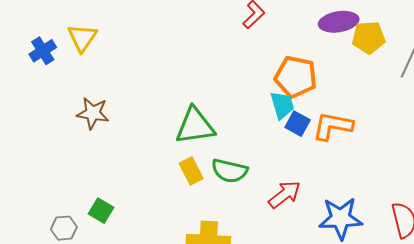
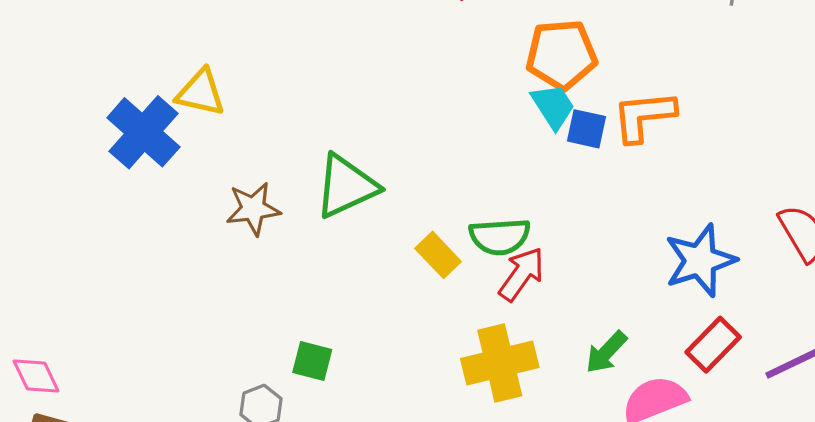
yellow triangle: (82, 38) -> (201, 93), turned -36
blue cross: (43, 51) -> (143, 132), size x1.6
green triangle: (195, 126) -> (346, 186), moved
red arrow: (285, 194) -> (522, 274), moved

